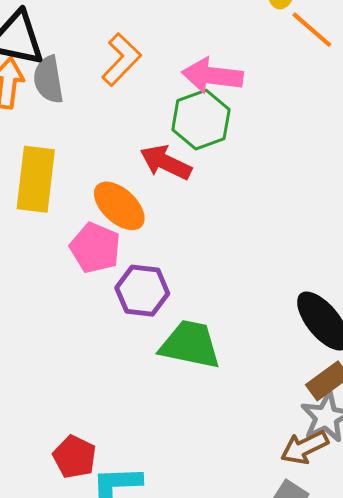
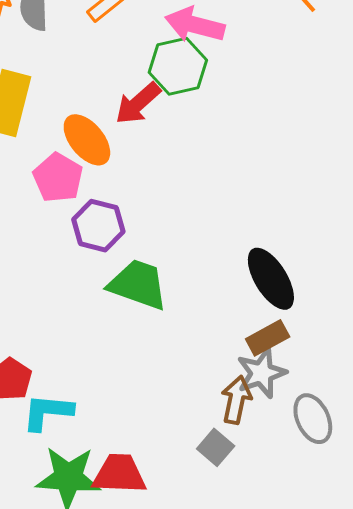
red arrow: (166, 162) -> (138, 103), turned -75
brown arrow: (304, 447) -> (236, 400), turned 120

